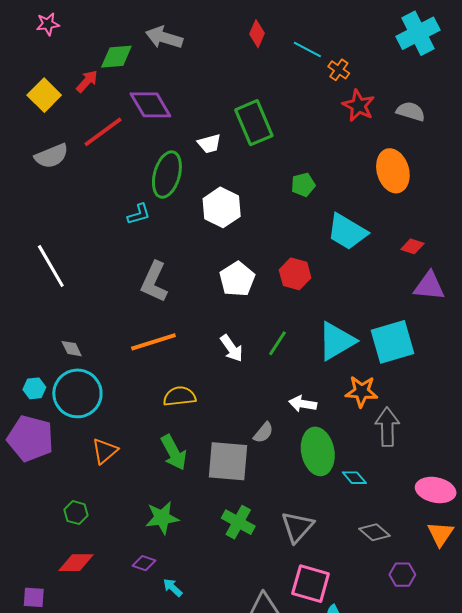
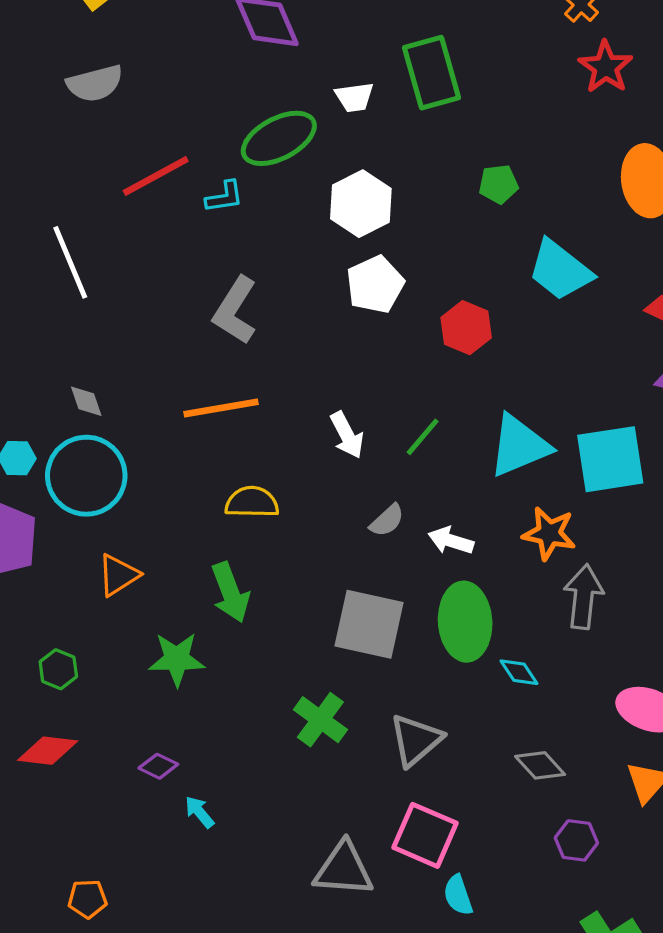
red line: (103, 132) -> (156, 176), moved
green ellipse: (167, 175) -> (279, 138), turned 39
white pentagon: (237, 279) -> (375, 284), moved
gray semicircle: (263, 433) -> (387, 520), moved
gray square: (228, 461) -> (369, 624), moved
green star: (162, 518) -> (177, 659), moved

